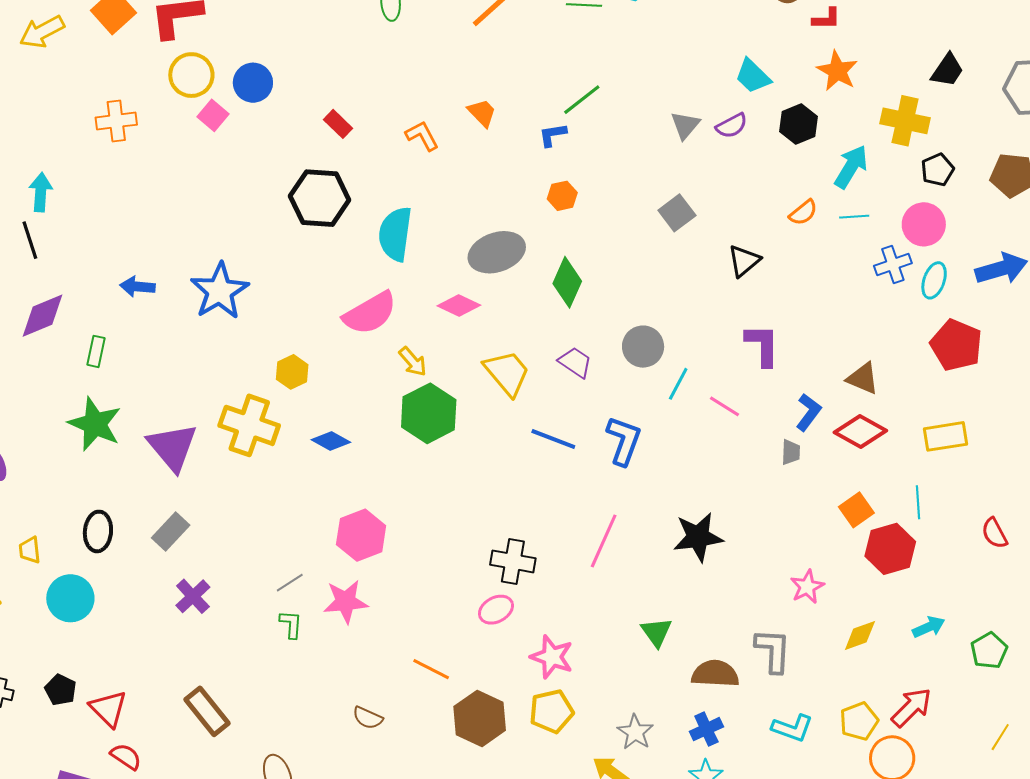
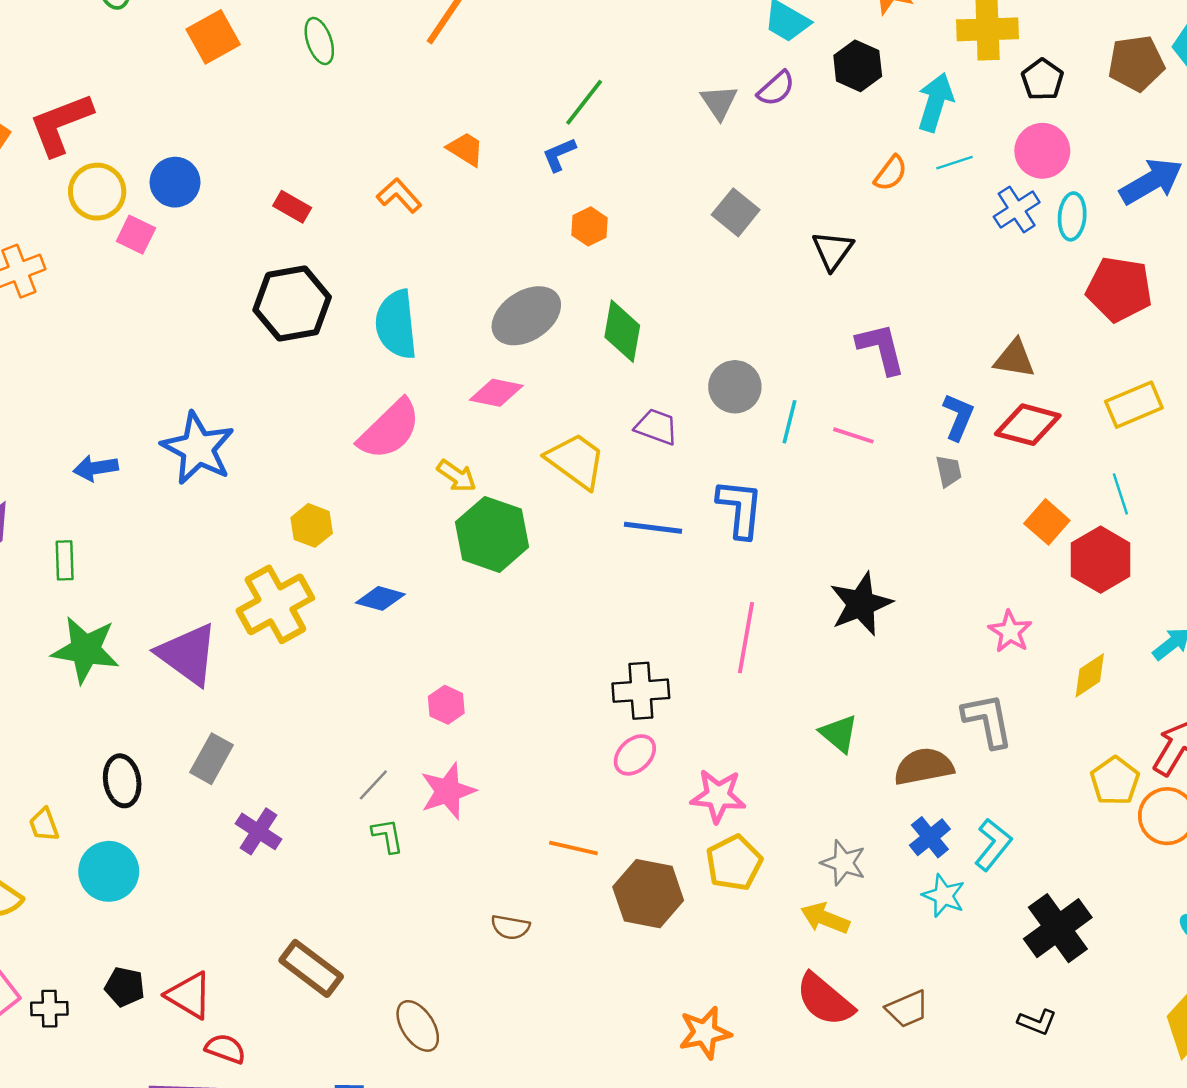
yellow cross: (249, 425) -> (275, 604), turned -34
pink hexagon: (361, 535) -> (446, 705), size x0.6
cyan L-shape: (792, 728) -> (993, 845), moved, turned -57

